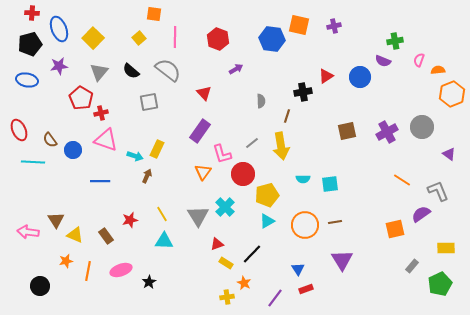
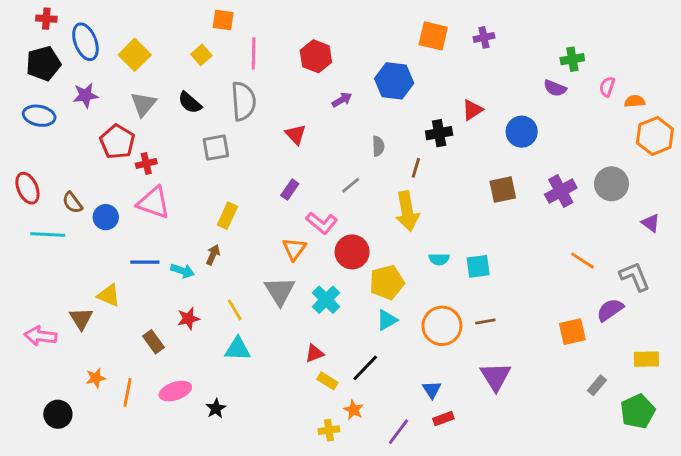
blue hexagon: (272, 39) -> (394, 81), moved
gray semicircle: (168, 70) -> (243, 101), turned 48
blue circle: (360, 77) -> (522, 132), moved
purple rectangle: (200, 131) -> (290, 190), size x0.6
gray line: (252, 143) -> (351, 185), moved
pink L-shape: (222, 154) -> (322, 223), turned -35
cyan arrow: (135, 156) -> (183, 271), moved
gray triangle: (198, 216) -> (280, 291), moved
yellow triangle: (75, 235) -> (109, 295), moved

